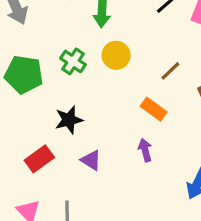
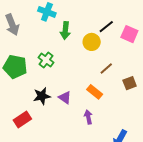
yellow circle: (116, 55) -> (92, 42), moved
purple triangle: (91, 160) -> (65, 98), moved

